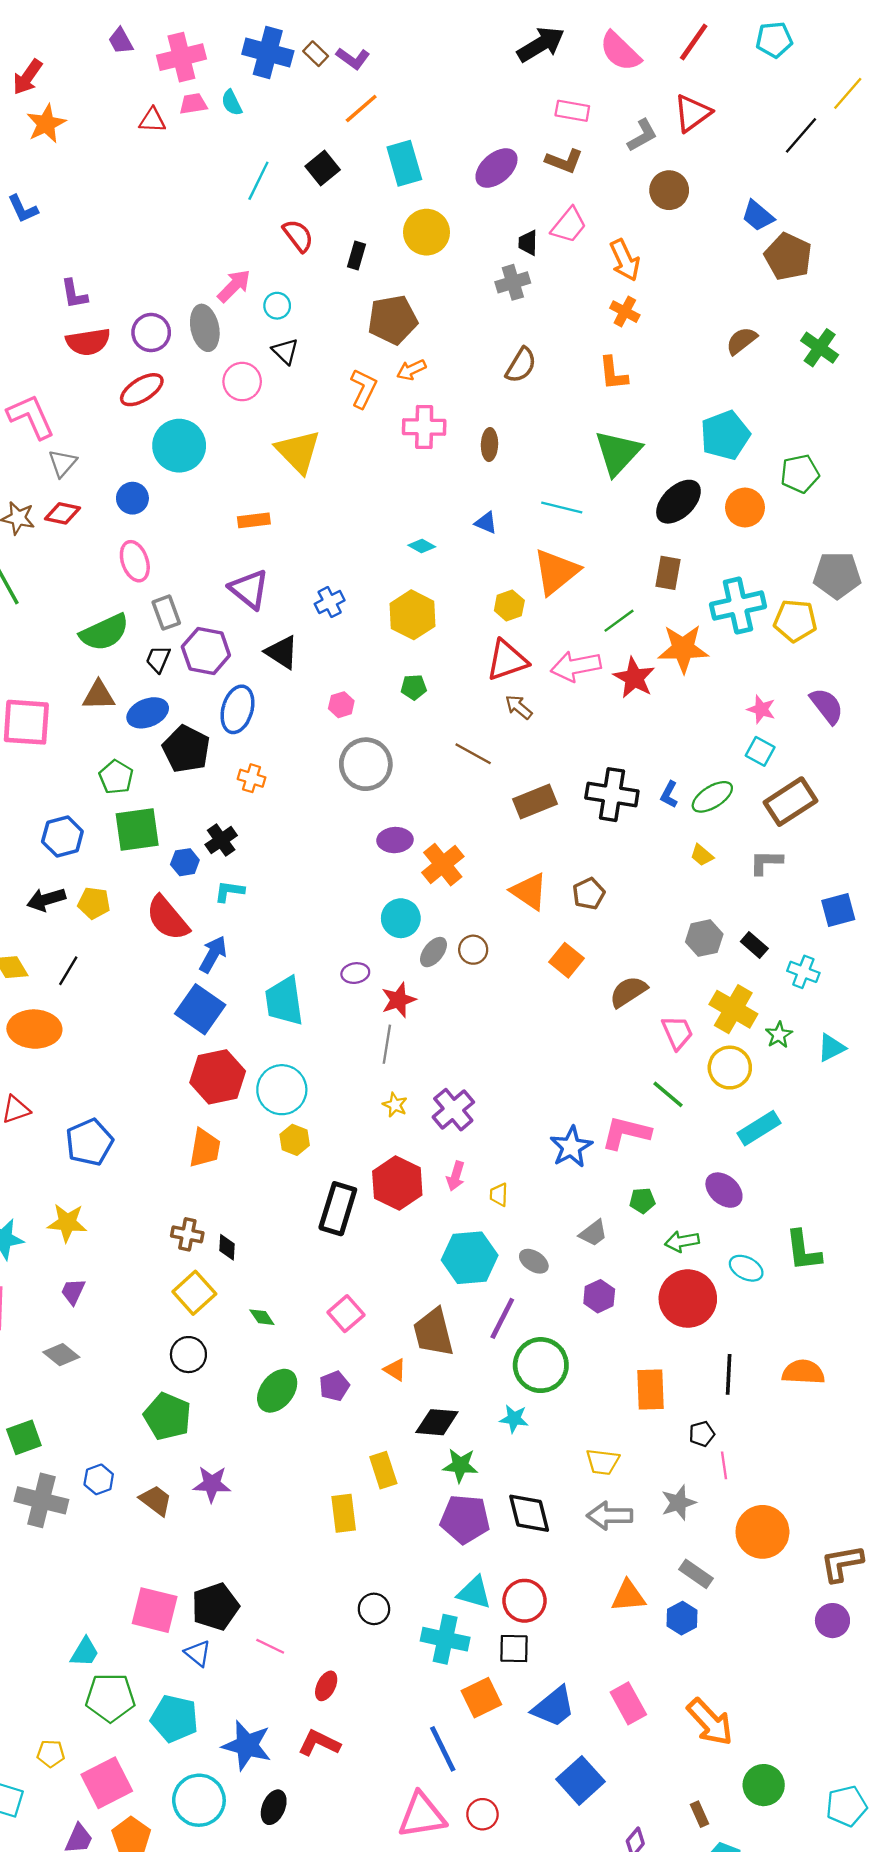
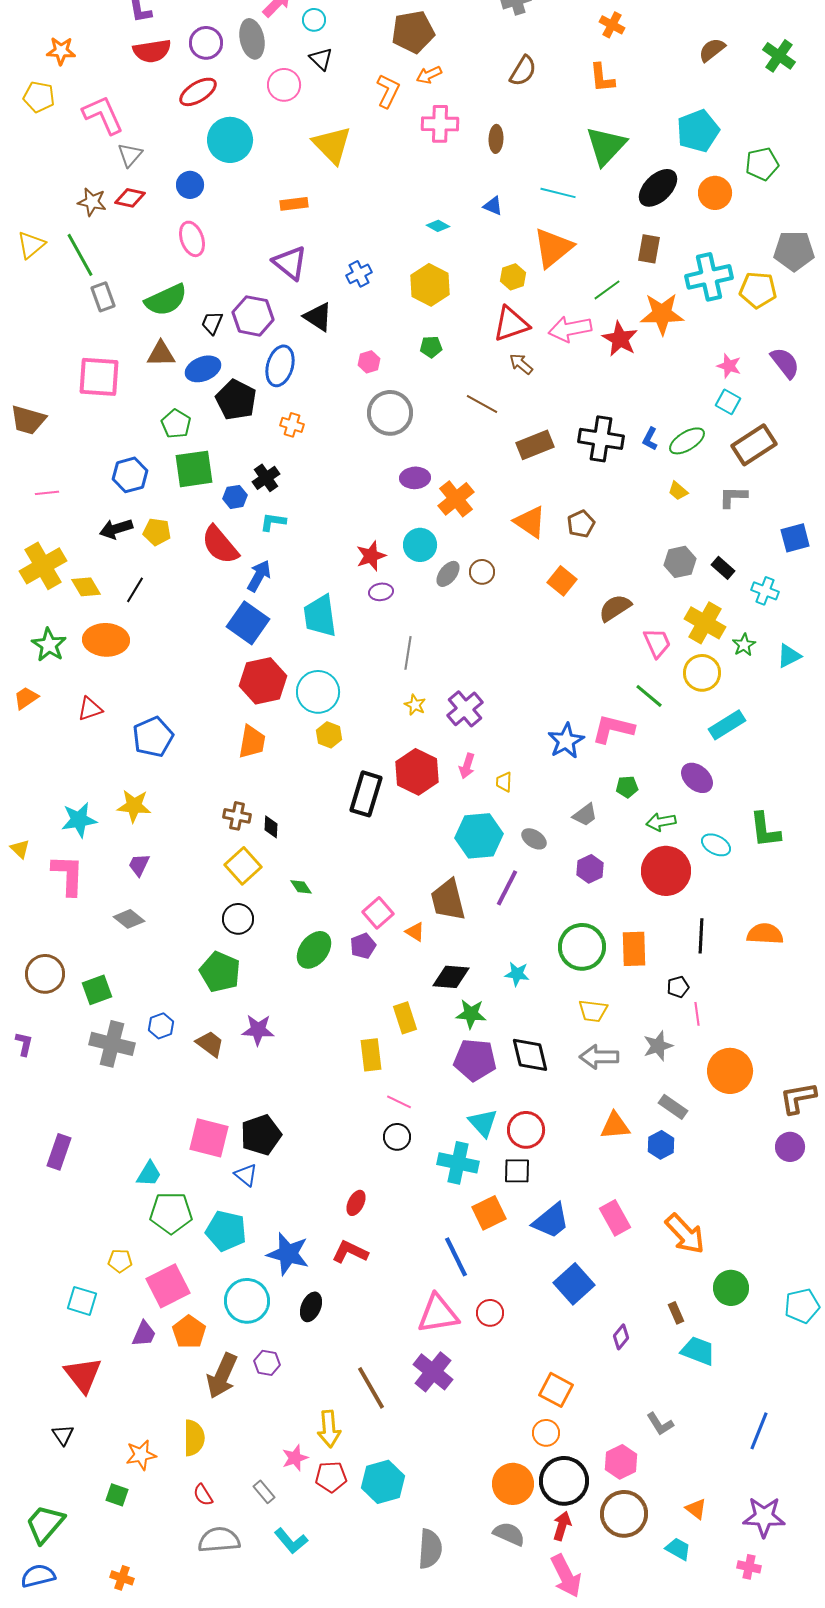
gray rectangle: (166, 613) -> (103, 297), moved
red star: (398, 1000) -> (371, 556), moved
pink square: (346, 1314) -> (378, 913), moved
green circle: (541, 1365) -> (582, 947), moved
cyan triangle: (474, 1593) -> (483, 1123), turned 32
pink line: (270, 1646) -> (399, 1102), moved

